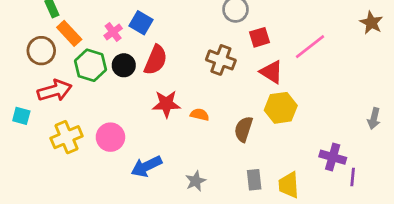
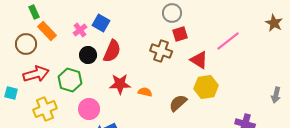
red square: (259, 37) -> (180, 34), moved
green hexagon: (90, 65) -> (70, 80), moved
brown semicircle: (244, 129) -> (178, 103), turned 30
pink circle: (110, 137) -> (89, 109), moved

